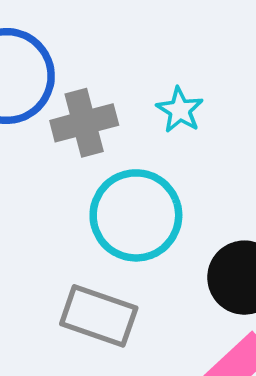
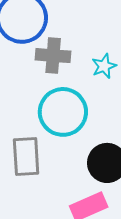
gray rectangle: (99, 316) -> (26, 156), turned 48

